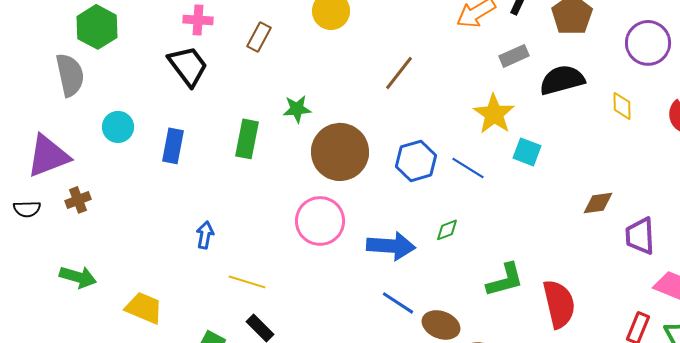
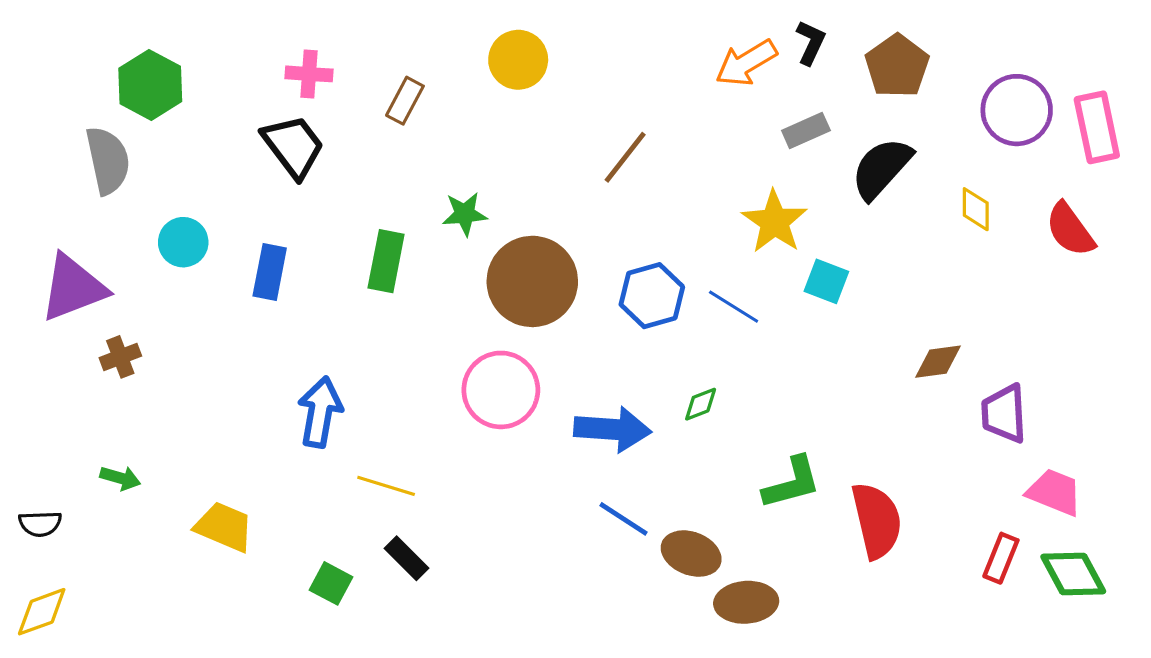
black semicircle: (562, 80) -> (881, 168), turned -33
black semicircle: (27, 209) -> (40, 524), moved
blue arrow: (205, 235) -> (320, 412), size x1.6
green arrow: (78, 277) -> (120, 478), size x0.7

